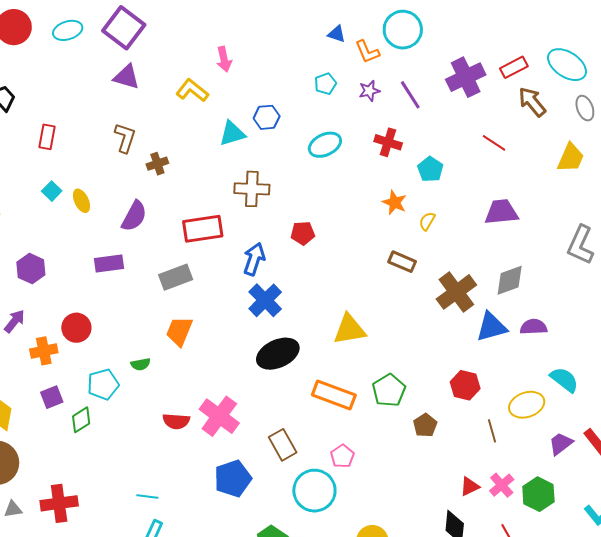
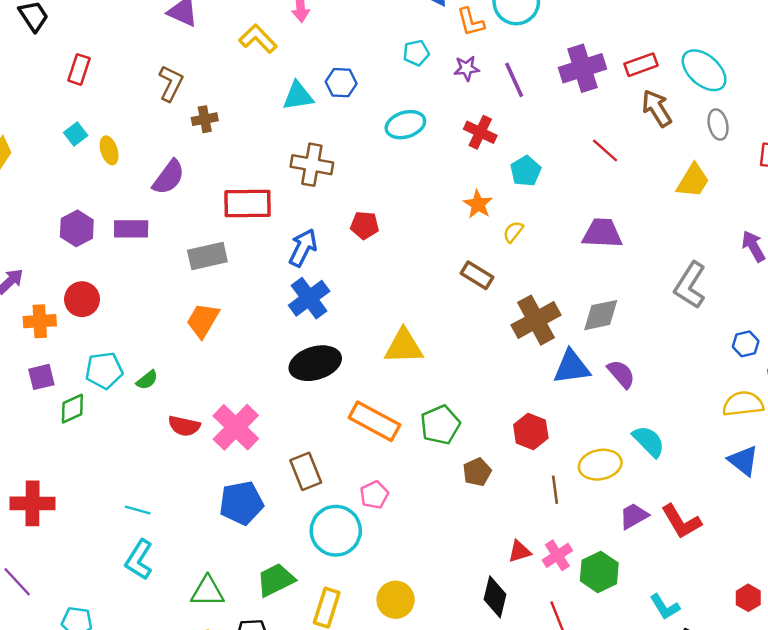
purple hexagon: (31, 269) -> (77, 228), moved
purple semicircle: (534, 327) -> (621, 374), turned 44
green semicircle: (141, 364) -> (147, 380), moved, turned -36

